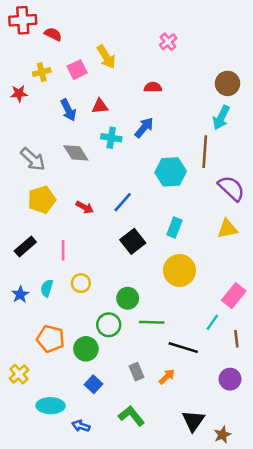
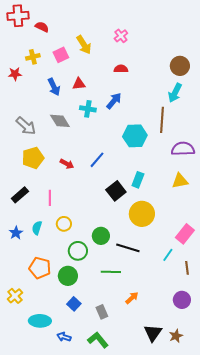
pink cross: (168, 42) -> (121, 36), moved
purple semicircle: (231, 188) -> (183, 149), turned -45
black square: (133, 241) -> (116, 191), moved
green line: (152, 322) -> (111, 272), moved
green circle: (109, 325) -> (78, 251), moved
black line: (183, 348) -> (128, 248), moved
gray rectangle: (136, 372) -> (102, 312), moved
green L-shape: (131, 416) -> (98, 340), moved
brown star: (222, 435) -> (176, 336), moved

